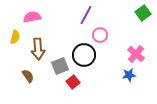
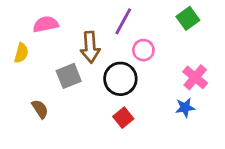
green square: (143, 13) -> (188, 18), moved
brown arrow: (38, 49) -> (90, 47), moved
gray square: (60, 66) -> (69, 76), moved
red square: (73, 82) -> (123, 118), moved

